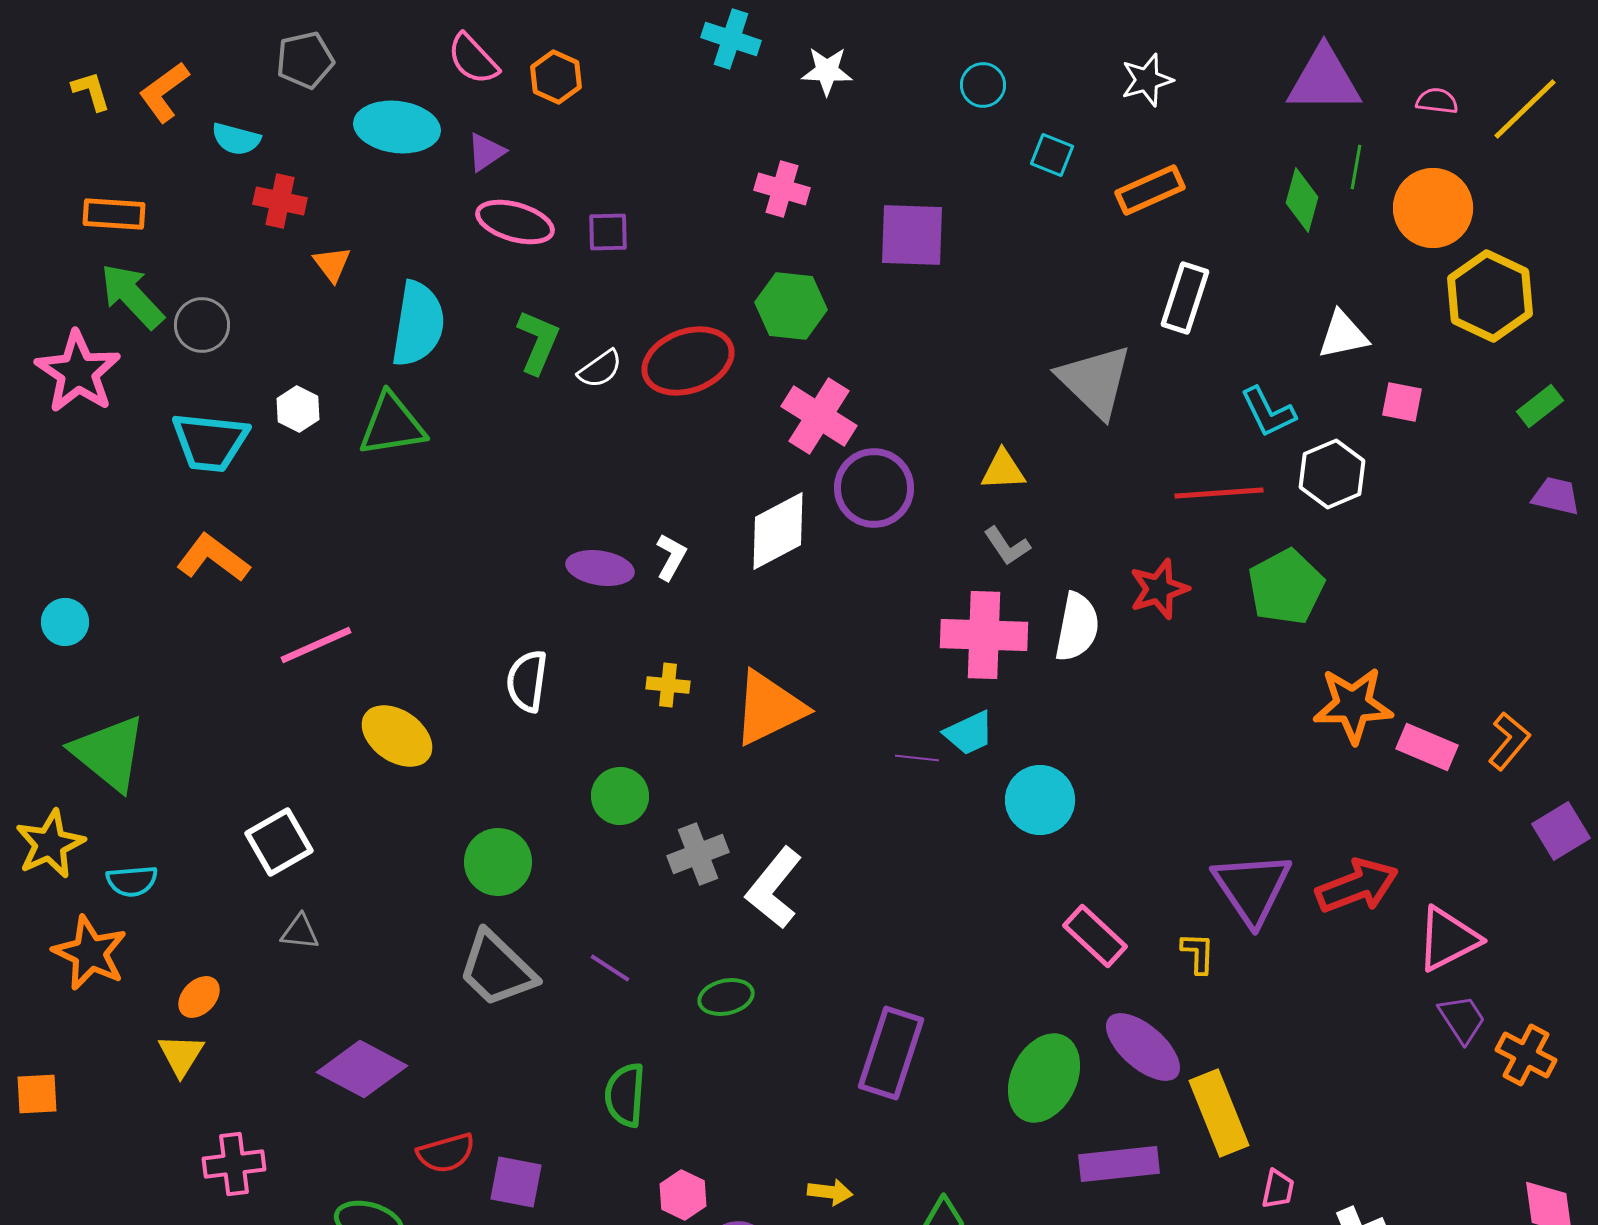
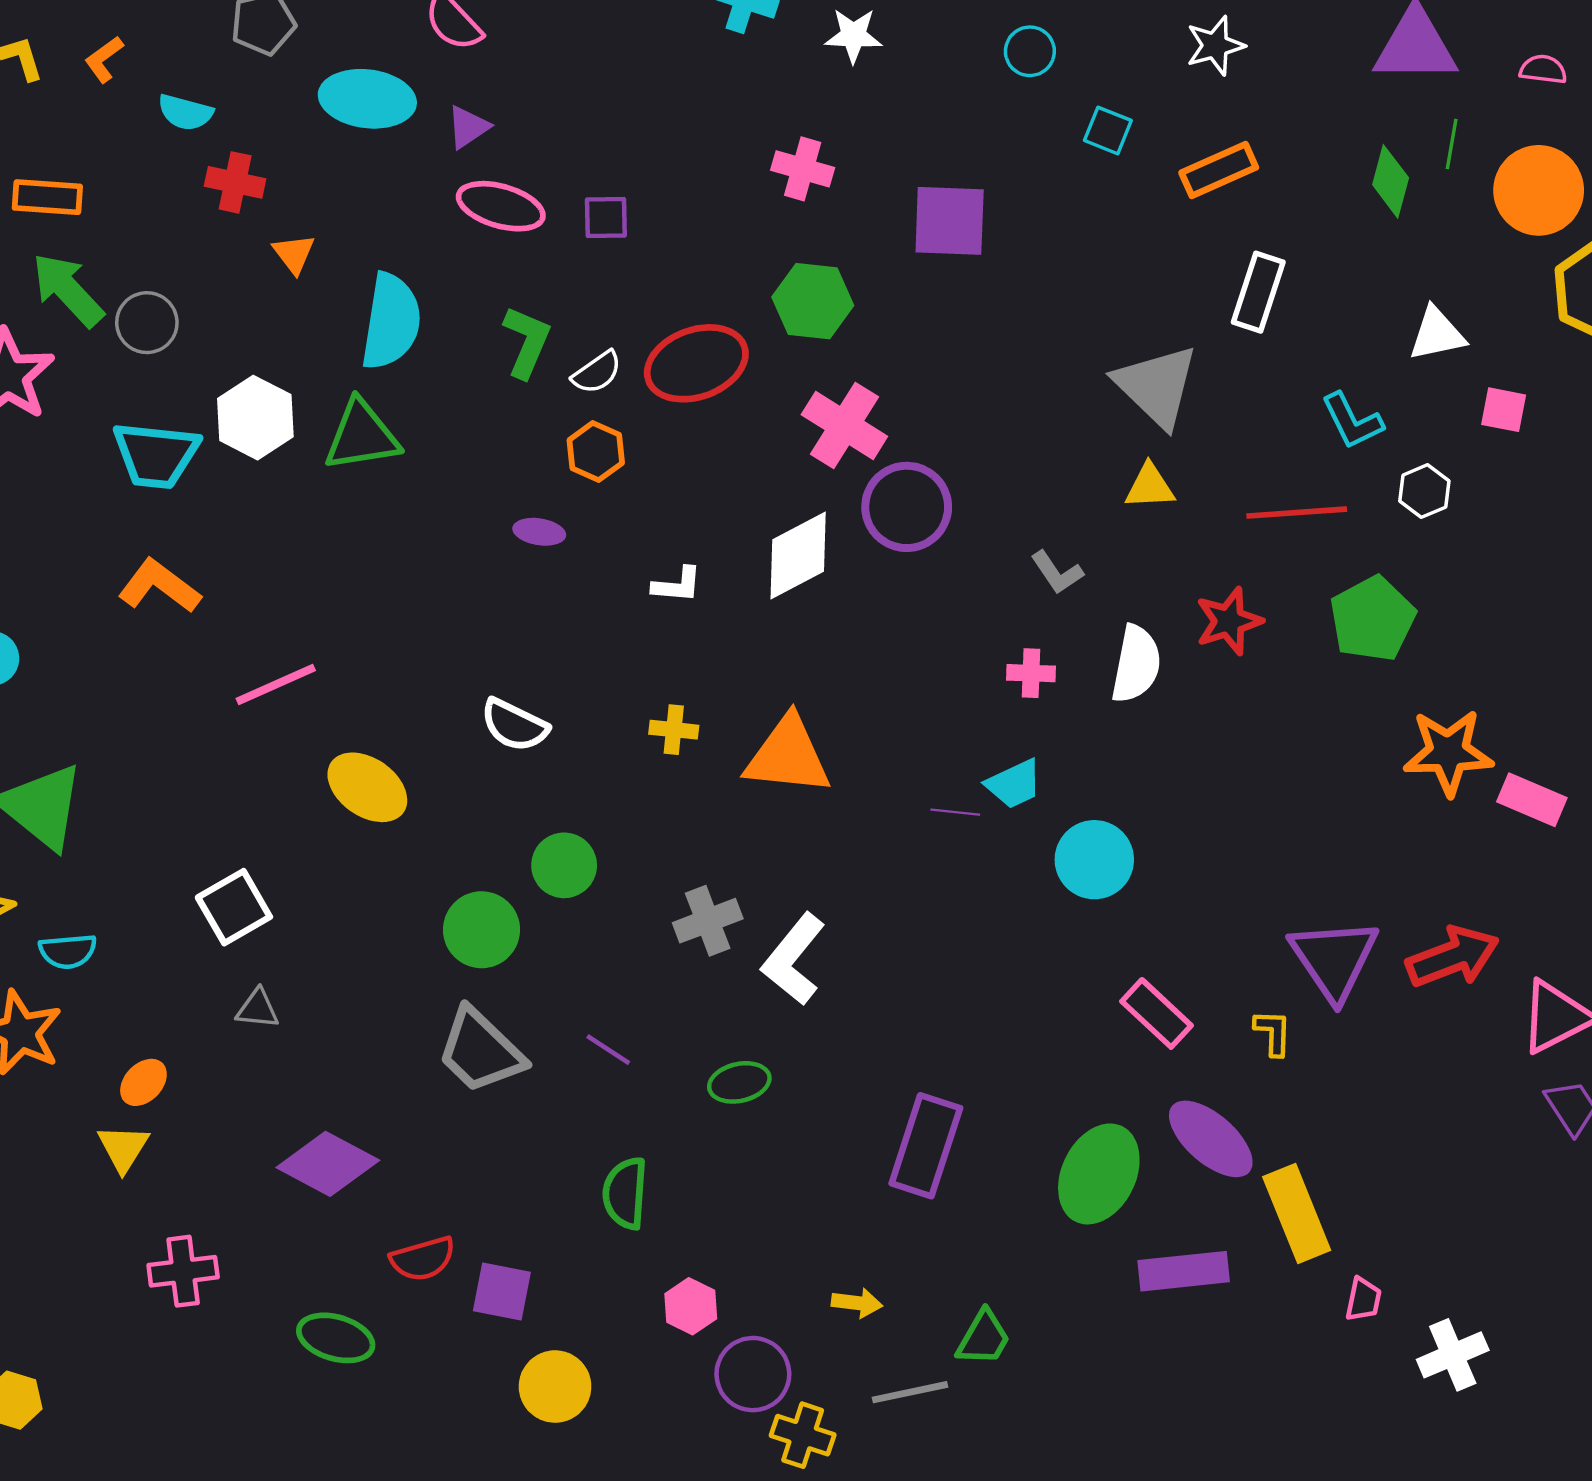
orange hexagon: (556, 77) -> (596, 452), moved
orange L-shape: (164, 92) -> (104, 59), size x0.7
white hexagon: (298, 409) -> (255, 418), size x1.6
yellow triangle: (1003, 470) -> (1150, 487), moved
white hexagon: (1332, 474) -> (1424, 491), size x0.7
white L-shape: (671, 557) -> (677, 585), turned 66
purple ellipse: (600, 568) -> (539, 532), moved, size x0.7
pink cross: (984, 635) -> (1031, 673), size x0.5
white semicircle: (527, 681) -> (514, 725), turned -72
orange triangle: (769, 708) -> (788, 756), turned 32
green circle: (620, 796) -> (564, 865), moved

